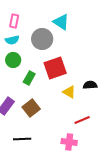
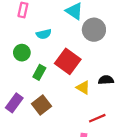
gray circle: (42, 39) -> (94, 30), moved
cyan semicircle: (12, 40) -> (44, 34), moved
red square: (55, 68) -> (68, 61), turned -35

